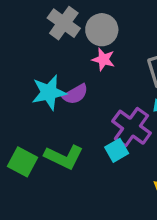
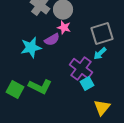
purple semicircle: (75, 94) -> (52, 40), moved
cyan square: (117, 150) -> (87, 84), moved

